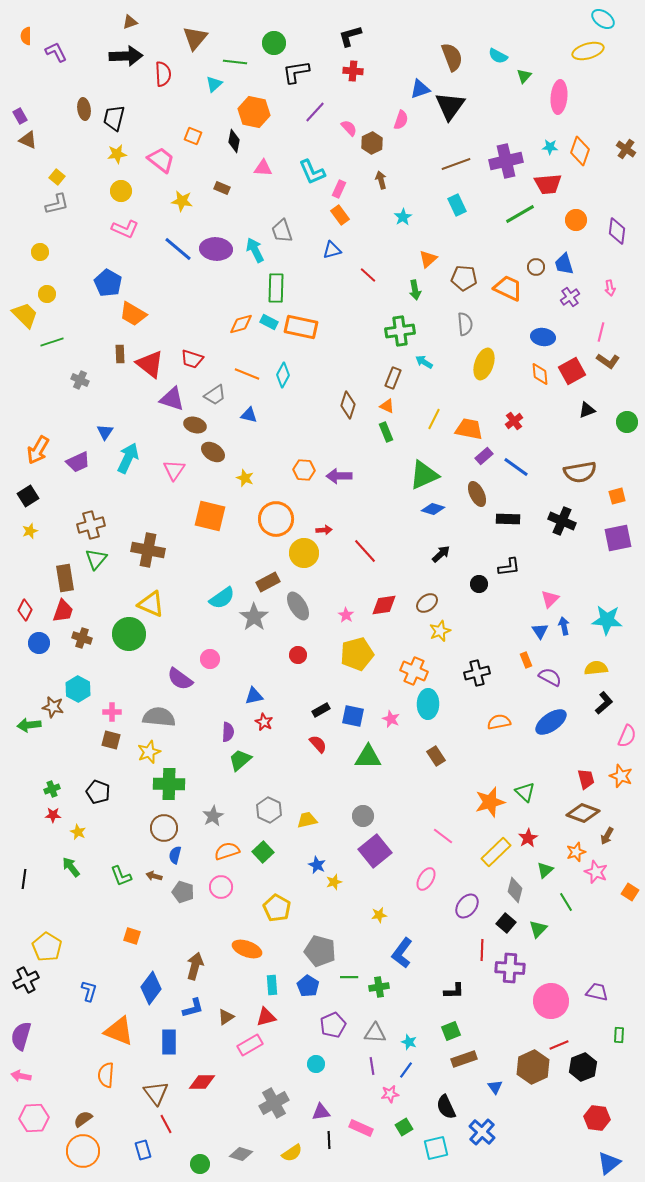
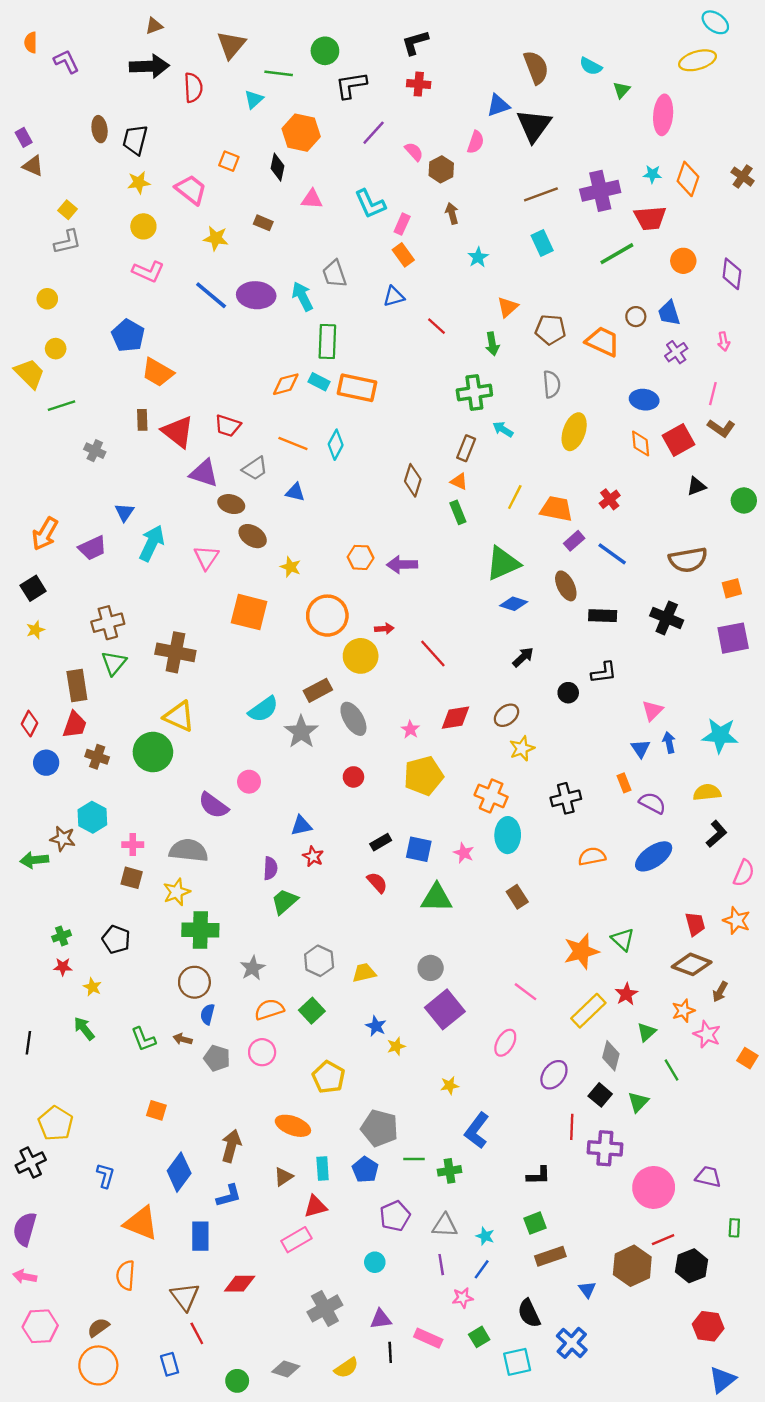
brown triangle: (226, 1017) -> (283, 1177), moved

